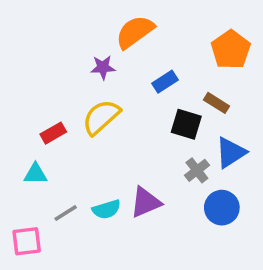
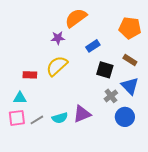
orange pentagon: (231, 50) -> (130, 28), turned -30
brown rectangle: (216, 103) -> (130, 60), moved
red rectangle: (53, 133) -> (30, 75), turned 32
blue triangle: (231, 153) -> (130, 86), turned -42
pink square: (27, 241) -> (17, 118), moved

